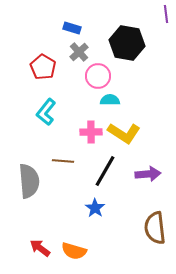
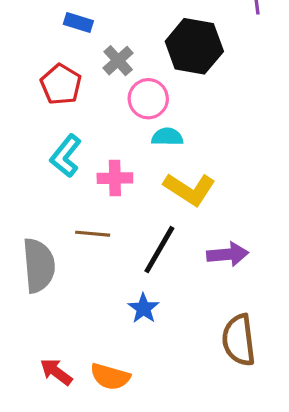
blue rectangle: (72, 28) -> (78, 22), moved
pink cross: (91, 132) -> (115, 178), moved

